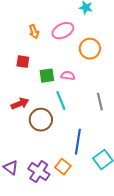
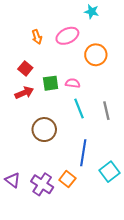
red square: (23, 62) -> (25, 68), turned 32
cyan line: (61, 101) -> (79, 108), moved
red arrow: (20, 104) -> (24, 93), moved

